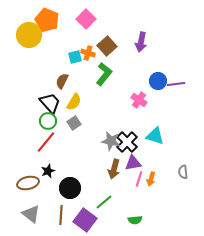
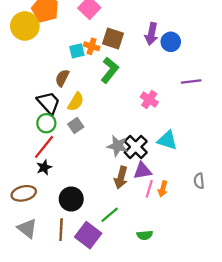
brown square: (107, 46) -> (113, 38), turned -30
blue circle: (158, 81) -> (171, 42), moved
black star: (48, 171) -> (44, 167), moved

